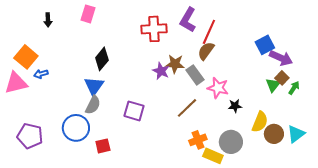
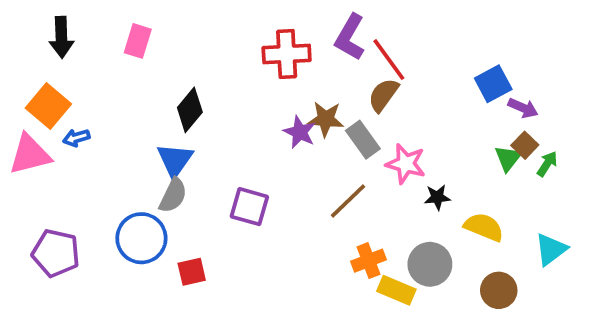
pink rectangle: (88, 14) -> (138, 41), moved
black arrow: (48, 20) -> (61, 37), moved, size x1.5
red line: (209, 32) -> (389, 60), turned -60
purple arrow: (281, 58) -> (523, 108), size x0.7
yellow semicircle: (260, 122) -> (484, 227), turned -90
brown circle: (274, 134) -> (499, 290), moved

